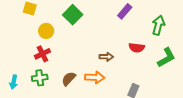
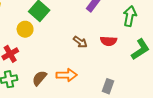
yellow circle: (46, 31) -> (25, 29), moved
brown arrow: (106, 57) -> (80, 42), moved, turned 40

